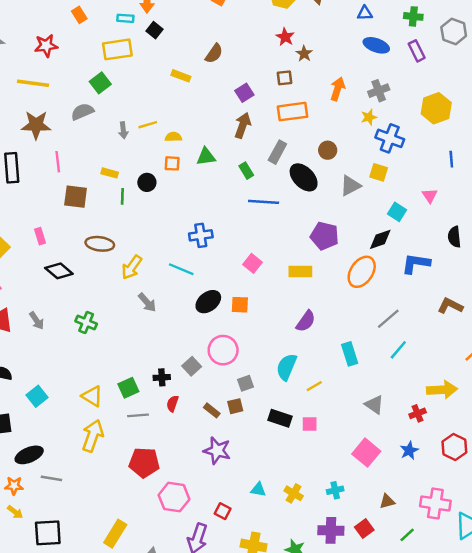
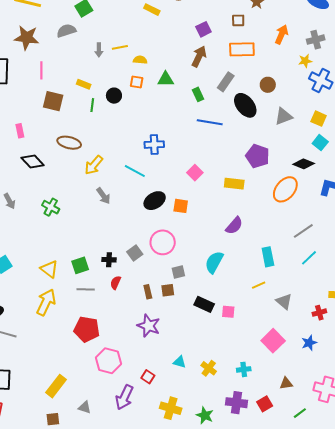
yellow square: (379, 172) -> (319, 119), moved
black diamond: (380, 239) -> (304, 164), turned 35
yellow line: (314, 386) -> (259, 285), moved
brown rectangle: (212, 410) -> (148, 292), turned 32

